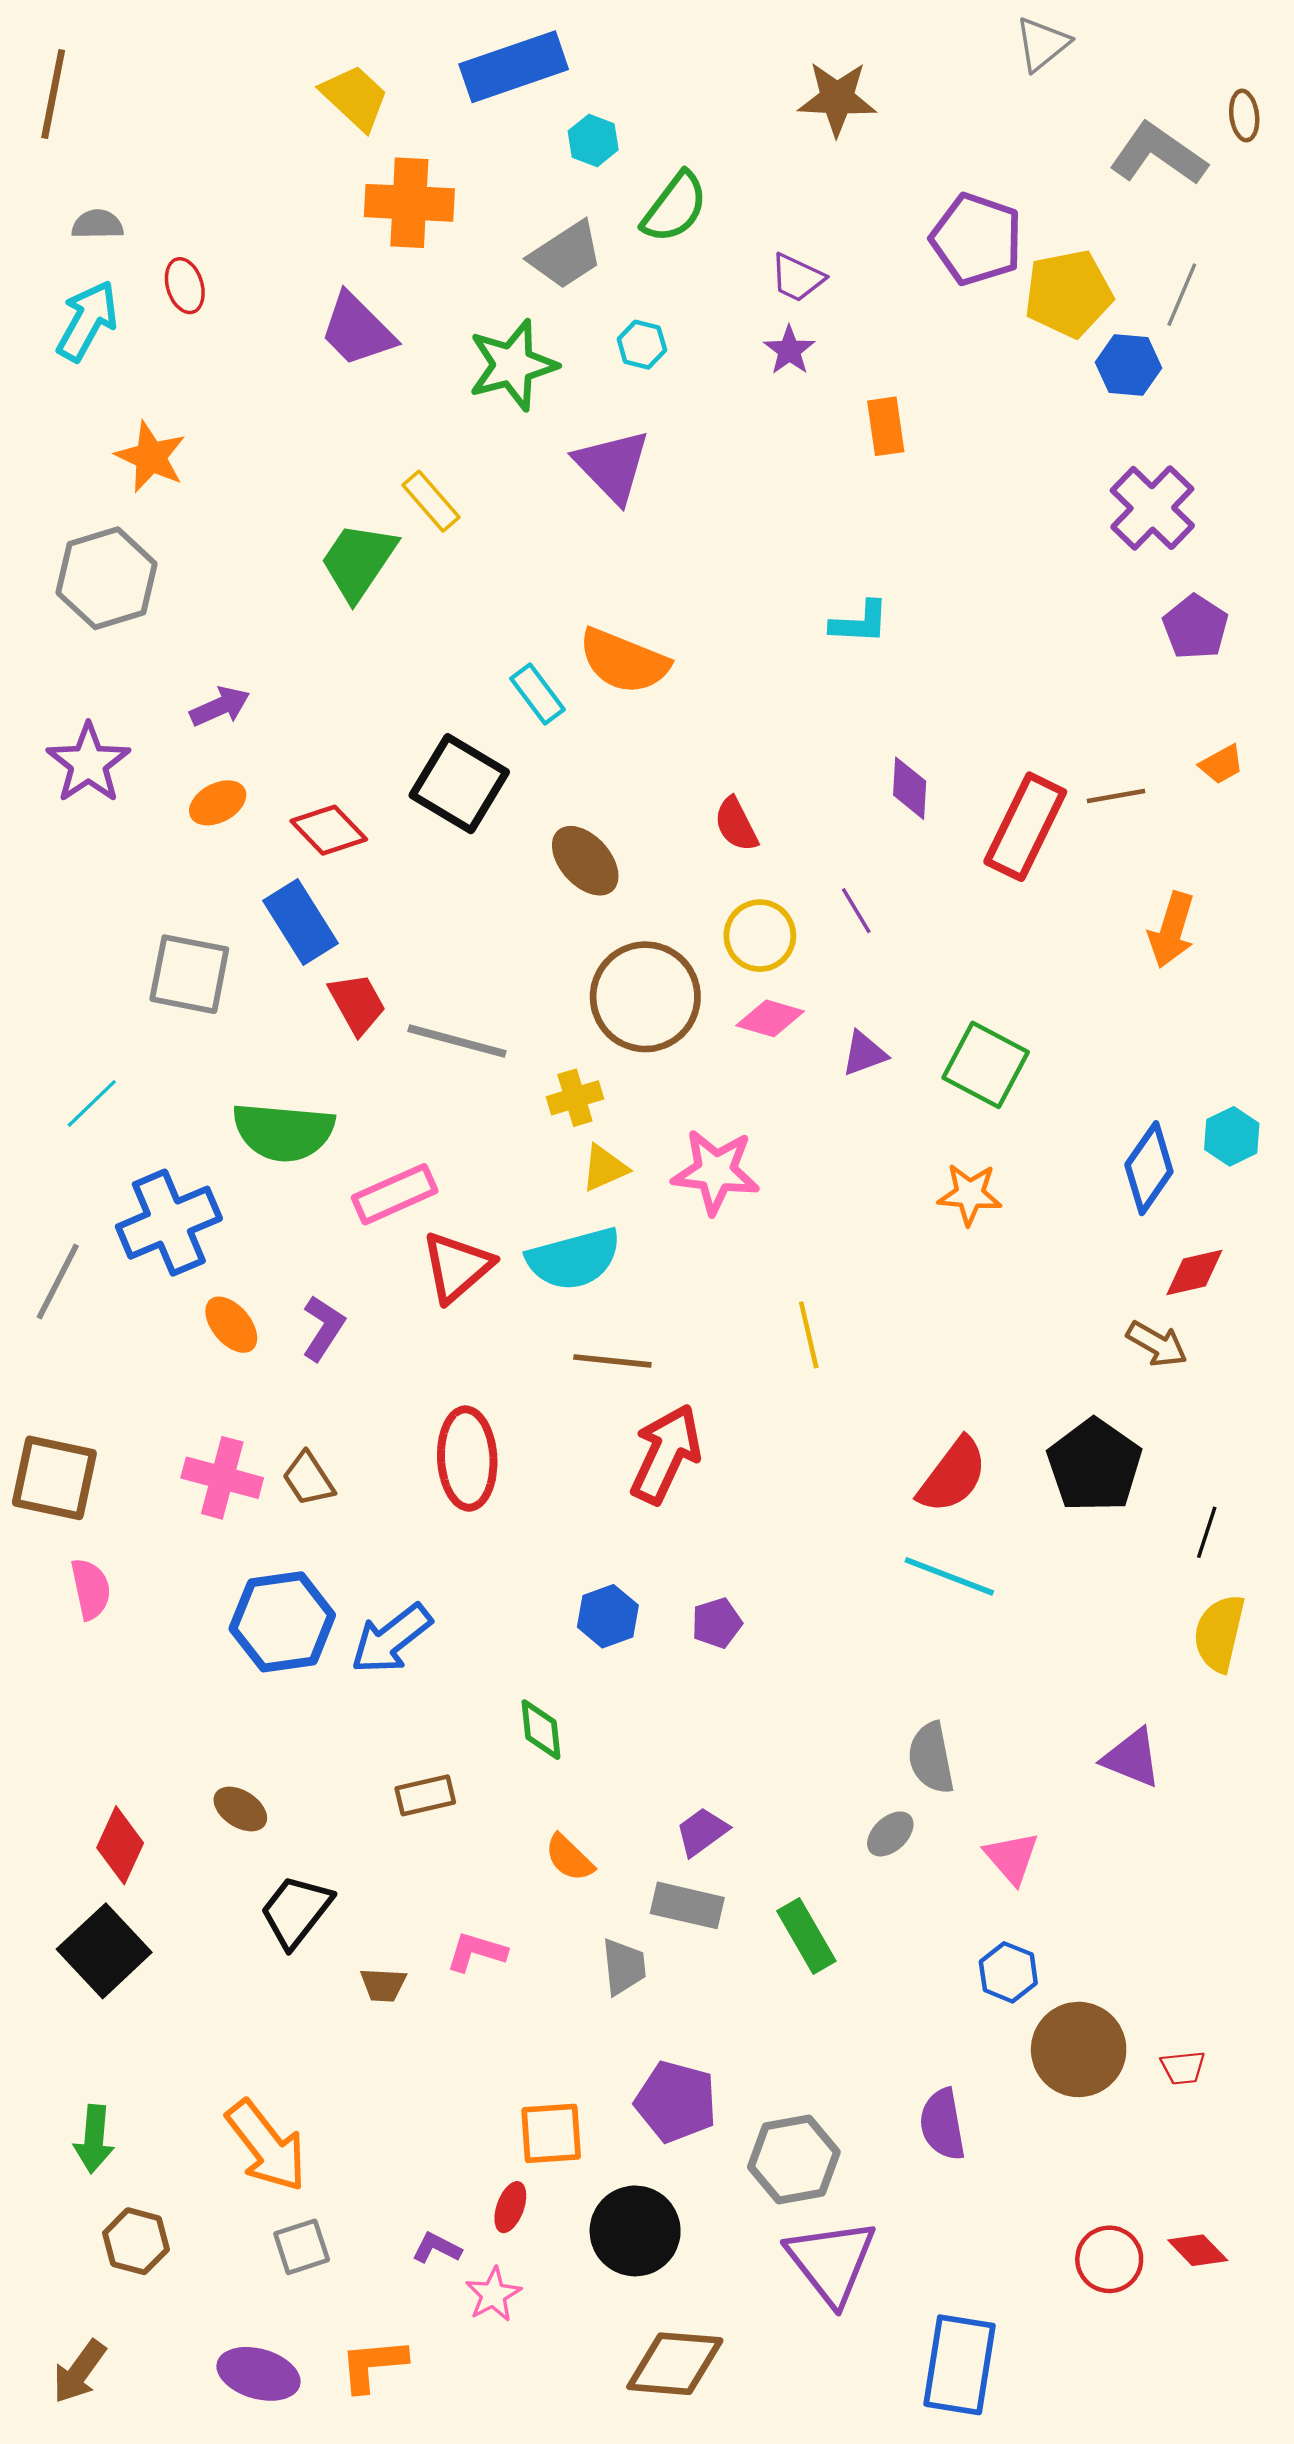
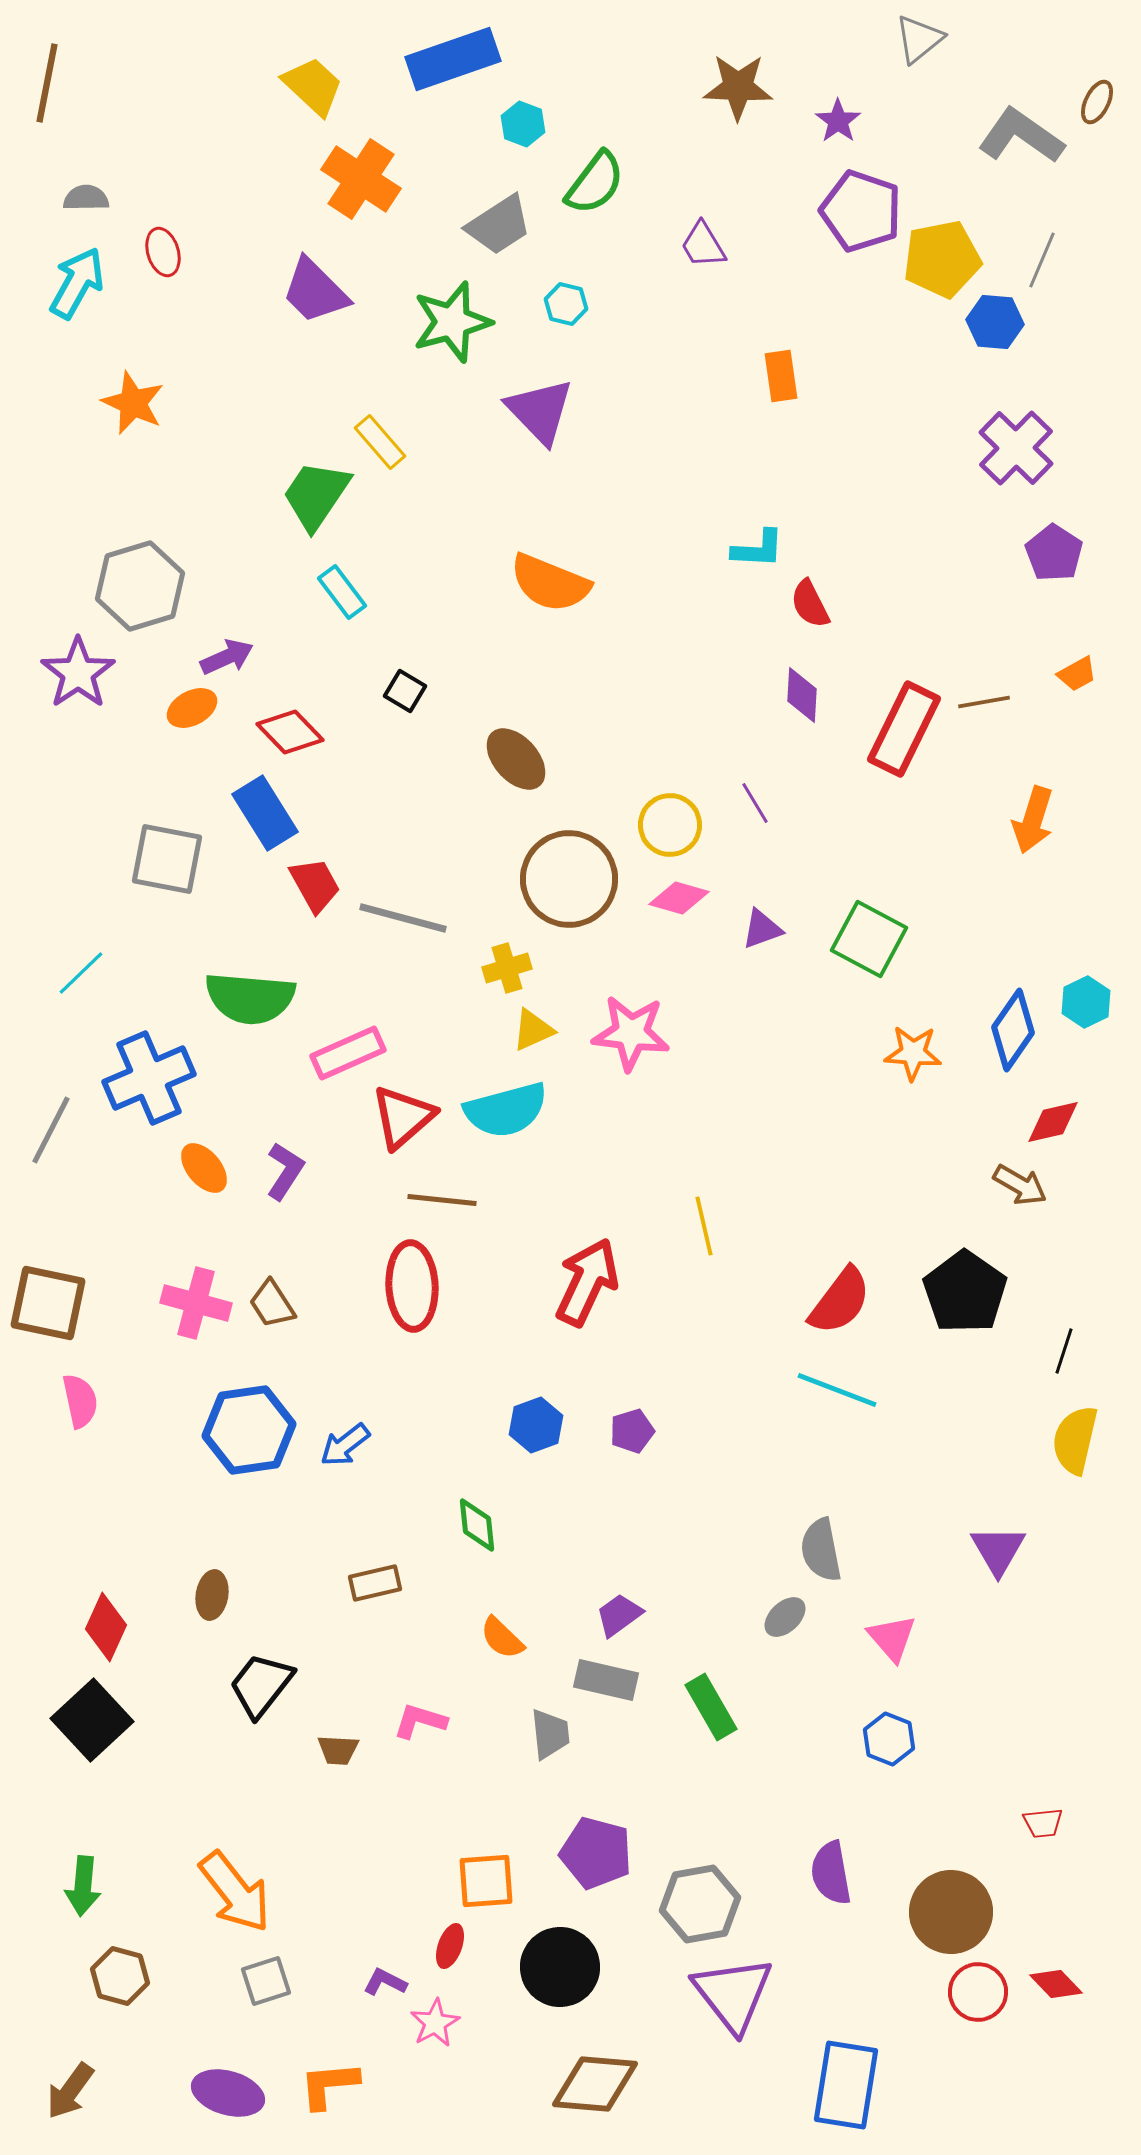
brown ellipse: (1244, 115) -> (1097, 102), turned 33
orange cross: (409, 203) -> (361, 179), turned 30
purple trapezoid: (797, 278) -> (703, 245), turned 34
purple star: (789, 350) -> (838, 121), moved
gray hexagon: (107, 578) -> (140, 586), moved
cyan rectangle: (538, 694) -> (342, 592), moved
purple arrow: (220, 706) -> (227, 657), moved
black square: (459, 784) -> (405, 691), size x0.5
red semicircle: (736, 824) -> (810, 604), moved
orange star: (970, 1194) -> (913, 1053), moved
yellow line: (809, 1335) -> (704, 1226), moved
brown line: (612, 1361) -> (442, 1200), moved
blue arrow: (391, 1639) -> (345, 1445), size x0.7
purple triangle: (1132, 1758) -> (998, 1550), turned 38
brown ellipse: (240, 1809) -> (212, 1595), turned 66
brown circle: (1079, 2049) -> (951, 1912), moved

